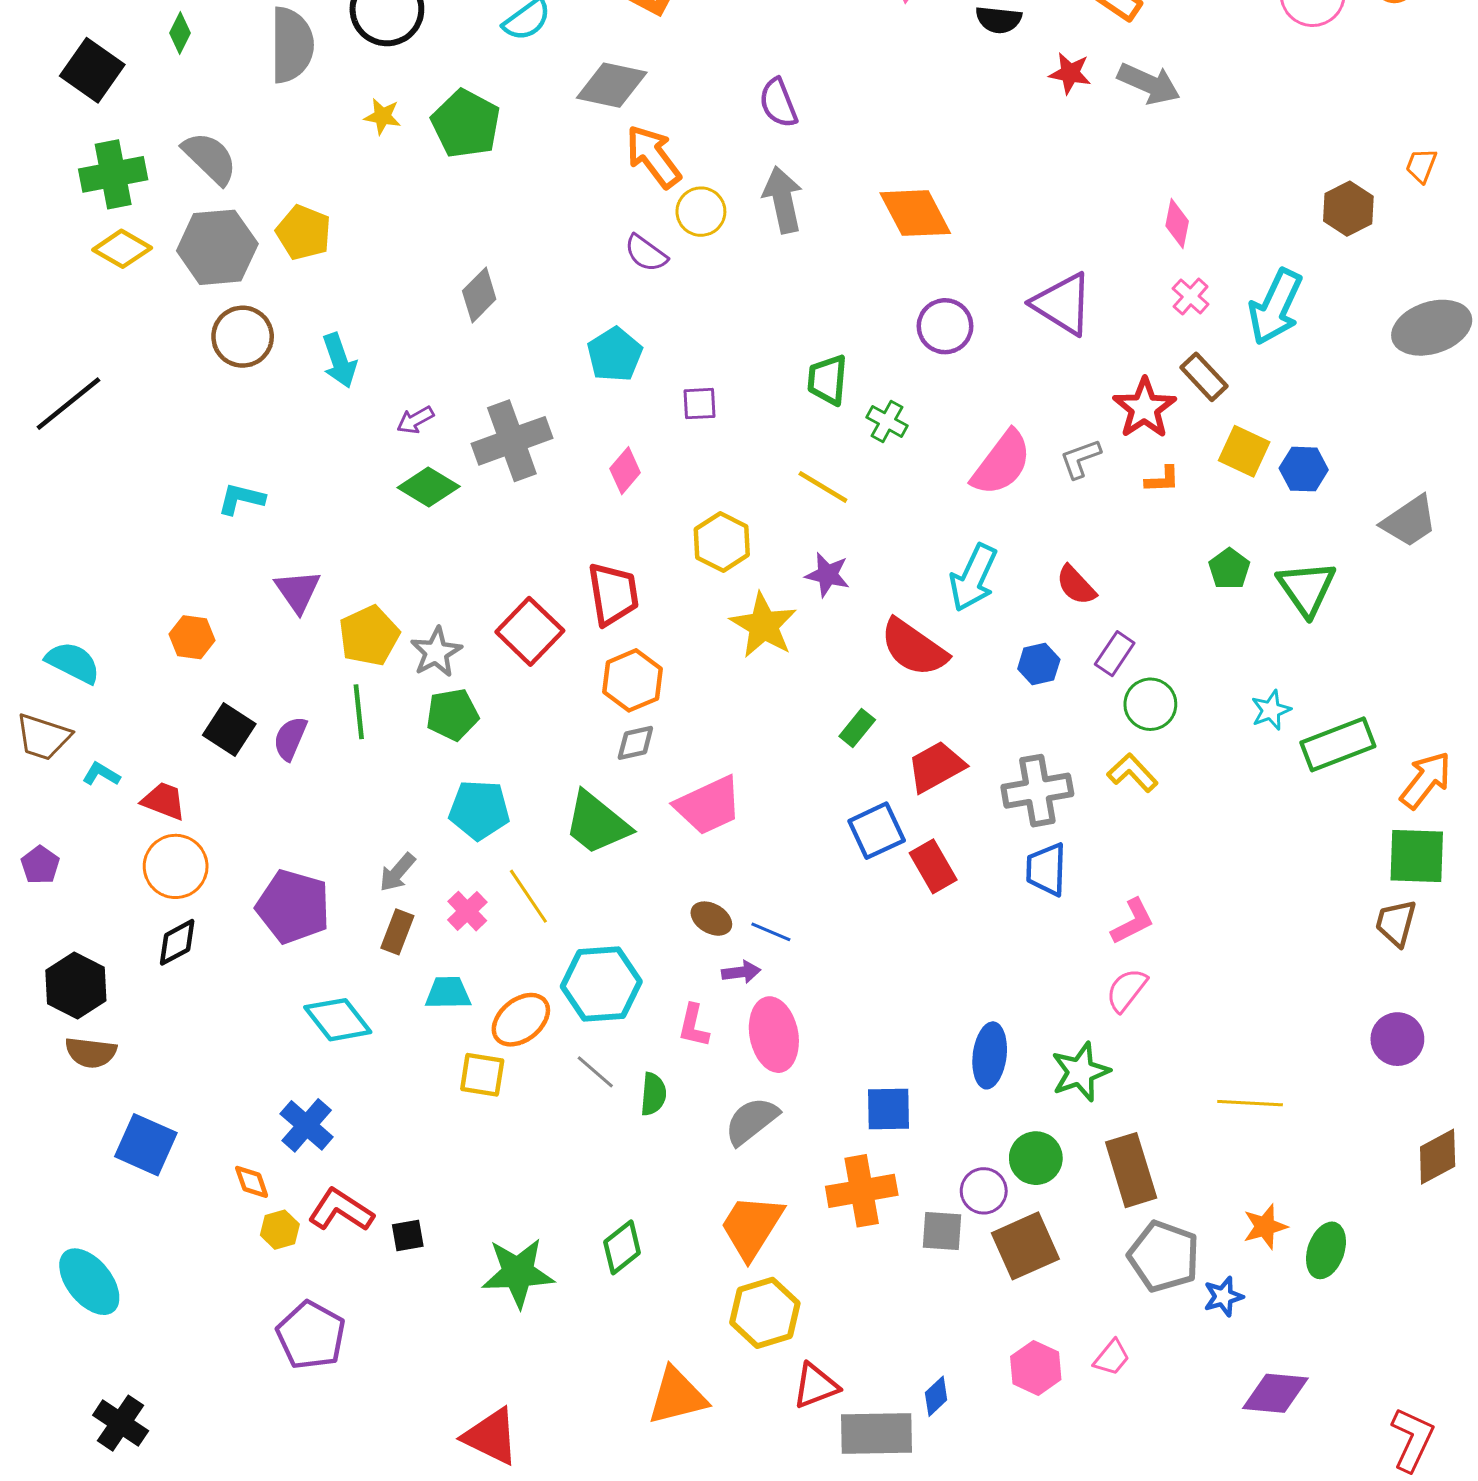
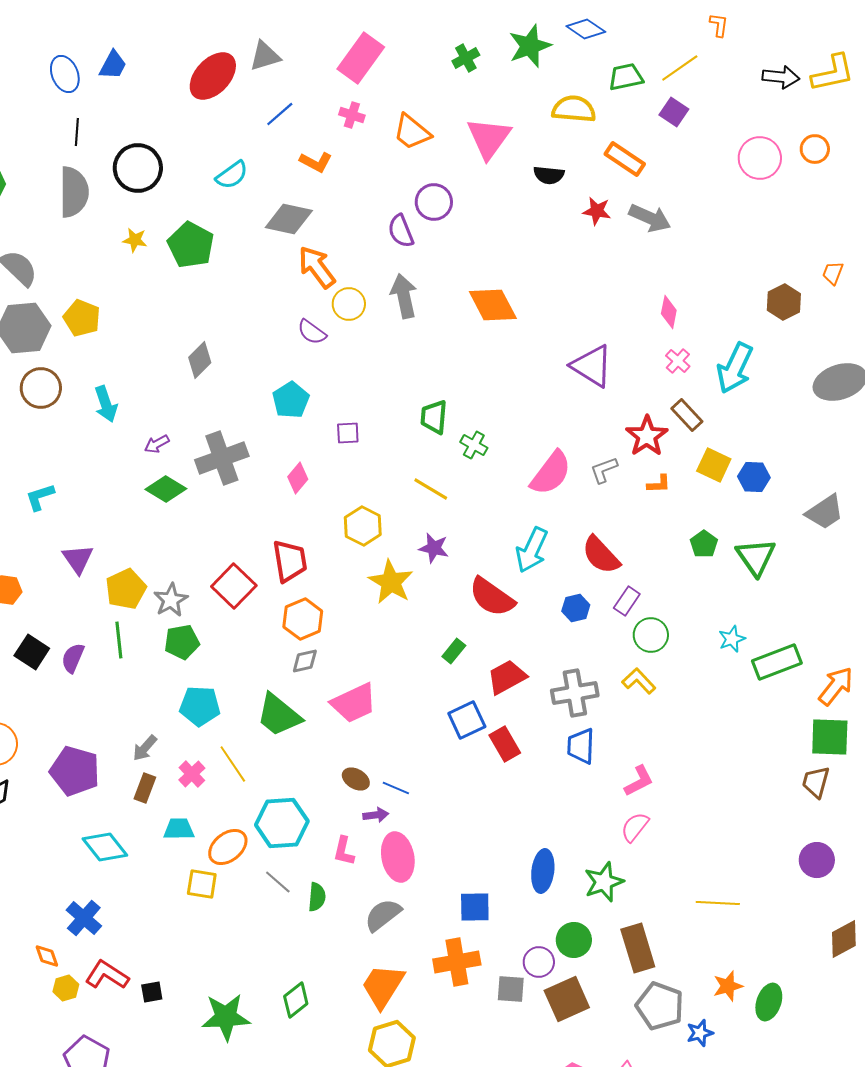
purple circle: (945, 326) -> (434, 202), moved
cyan L-shape: (241, 499) -> (40, 497), turned -32
red semicircle: (1076, 585) -> (601, 555), size x1.4

